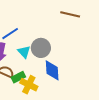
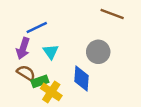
gray circle: (41, 48) -> (98, 52), moved

